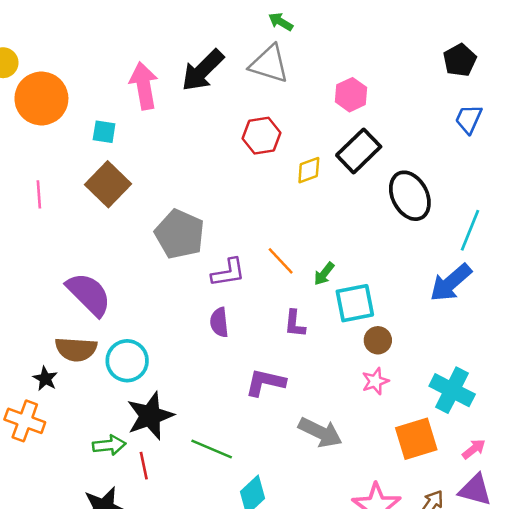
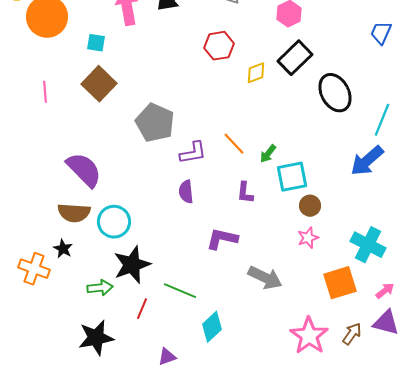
black star: (45, 379) -> (63, 249), moved
red line: (144, 466) -> (142, 309), moved, turned 35

